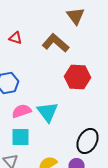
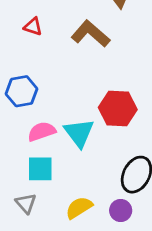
red hexagon: (78, 77) -> (118, 109), moved

